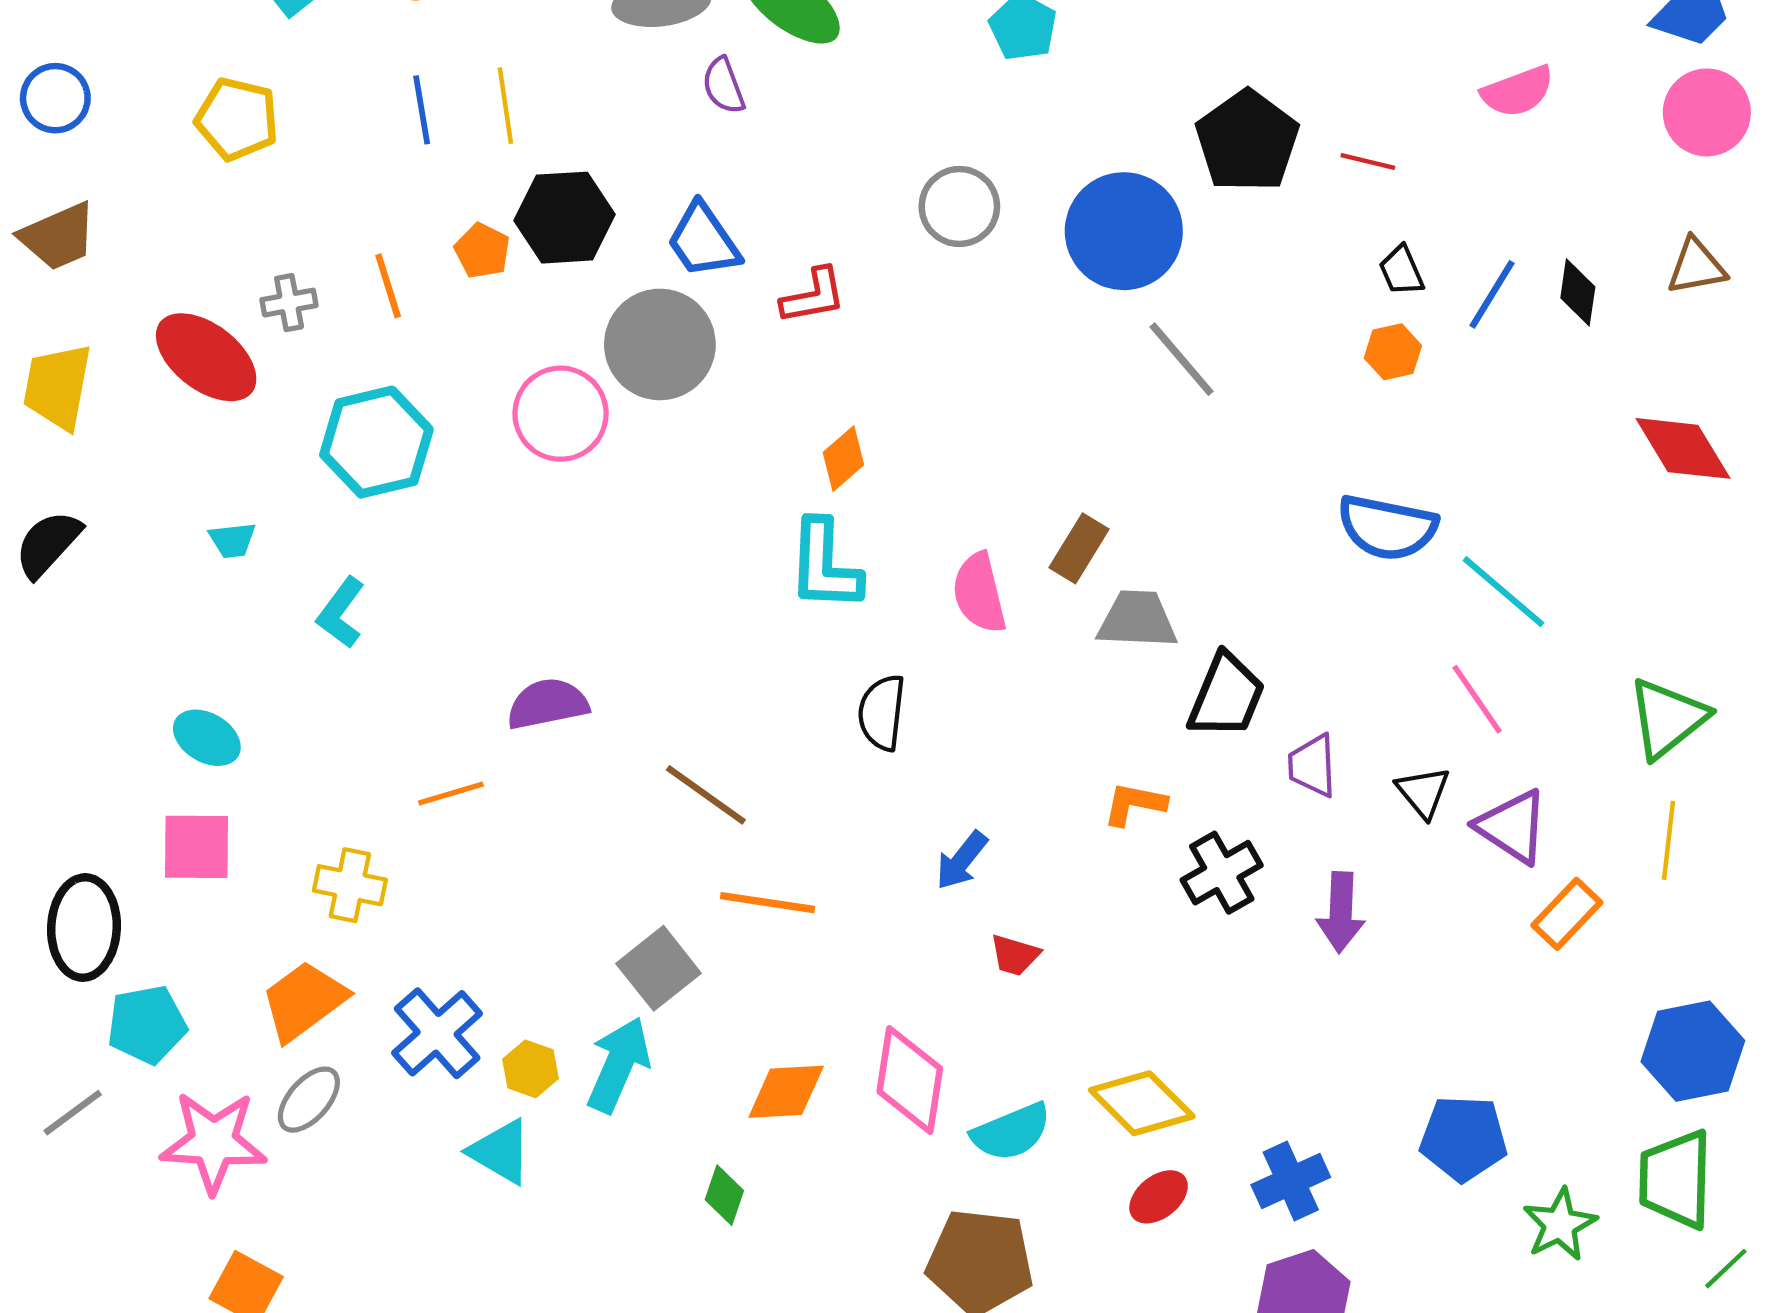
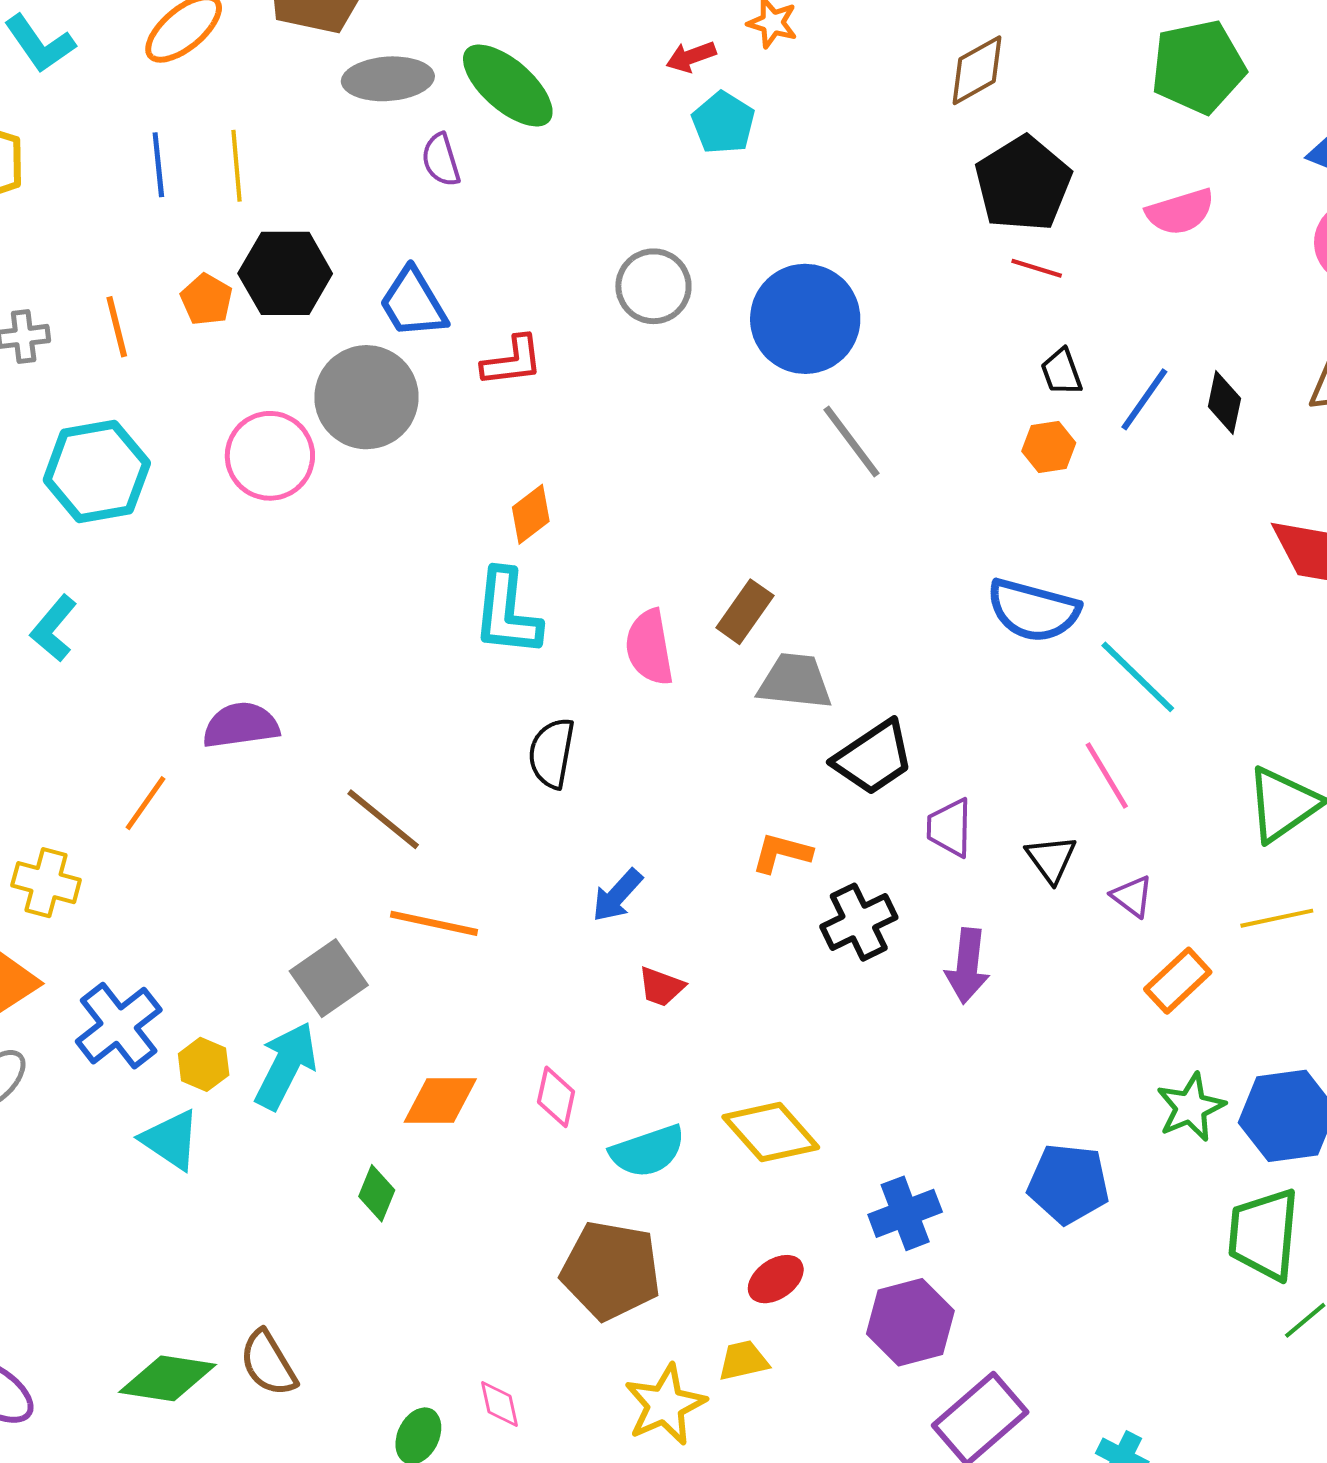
black pentagon: (1247, 141) -> (1023, 184), moved
black trapezoid: (1226, 696) -> (873, 758), turned 30
orange line: (451, 793) -> (146, 803), turned -42
purple triangle: (1512, 827) -> (1132, 896), size x0.6
yellow line: (1668, 840) -> (1277, 918), turned 68
pink diamond: (910, 1080) -> (556, 1097), size x0.6
red ellipse: (1159, 1197) -> (776, 1279), moved
green star: (1560, 1225) -> (1191, 1107), moved

